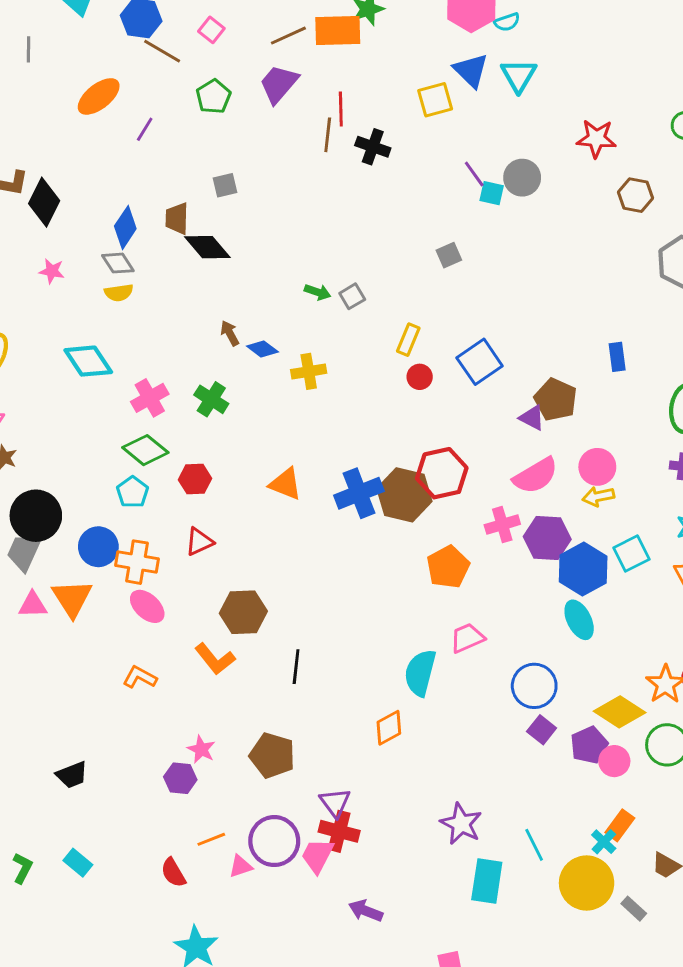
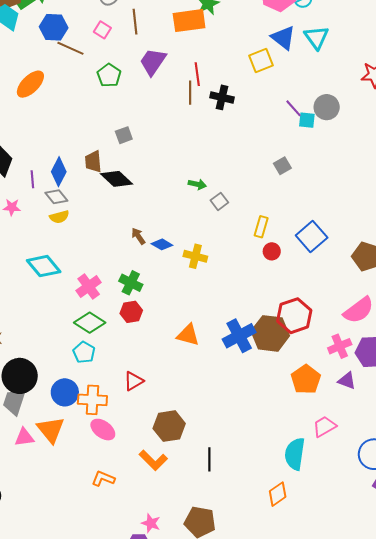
brown line: (288, 36) -> (135, 22), moved, turned -65
purple line: (145, 129) -> (32, 179), moved, turned -30
green arrow: (318, 292) -> (197, 184), moved
yellow cross: (309, 371) -> (195, 256), turned 30
purple triangle: (532, 418) -> (347, 381), moved
red hexagon: (195, 479) -> (131, 312), moved

